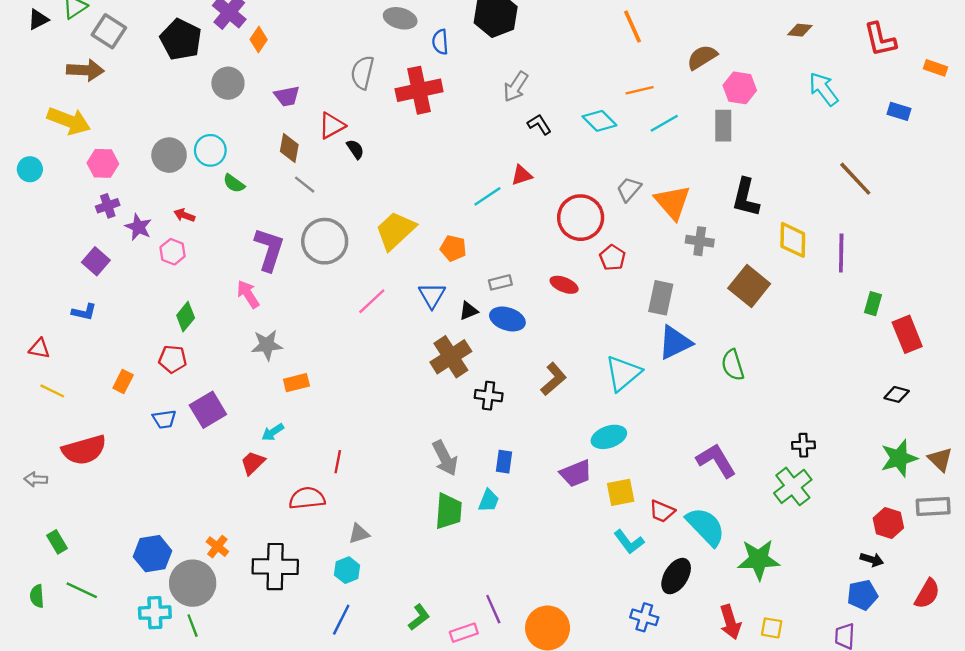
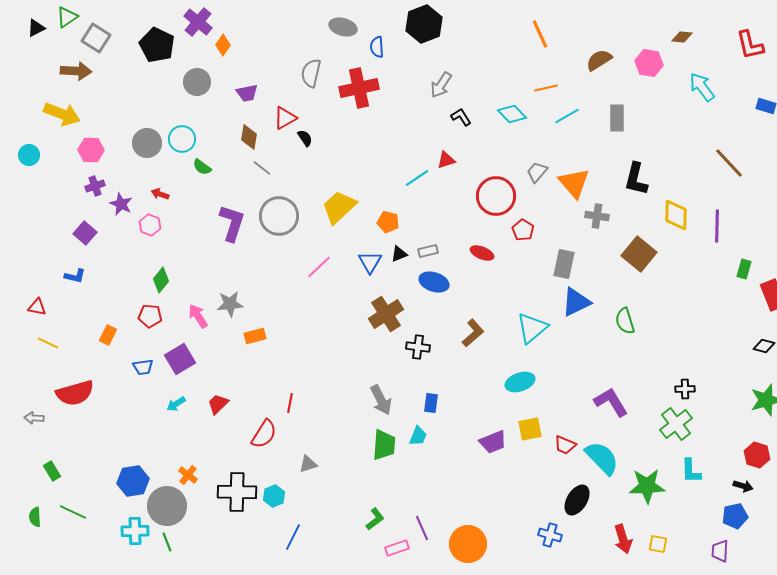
pink hexagon: (740, 88) -> (649, 63), moved
pink arrow: (248, 294) -> (198, 316), moved
black triangle: (469, 311) -> (399, 254), moved
cyan arrow: (273, 432) -> (176, 404), moved
purple trapezoid: (576, 473) -> (493, 442), moved
red semicircle: (307, 498) -> (264, 434), turned 128
cyan L-shape: (629, 542) -> (691, 471), moved, turned 36
cyan hexagon: (347, 570) -> (274, 496), moved
green L-shape: (419, 617) -> (375, 519), moved

